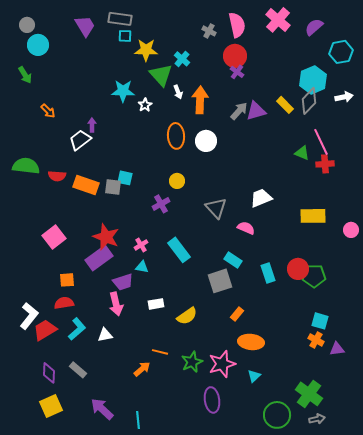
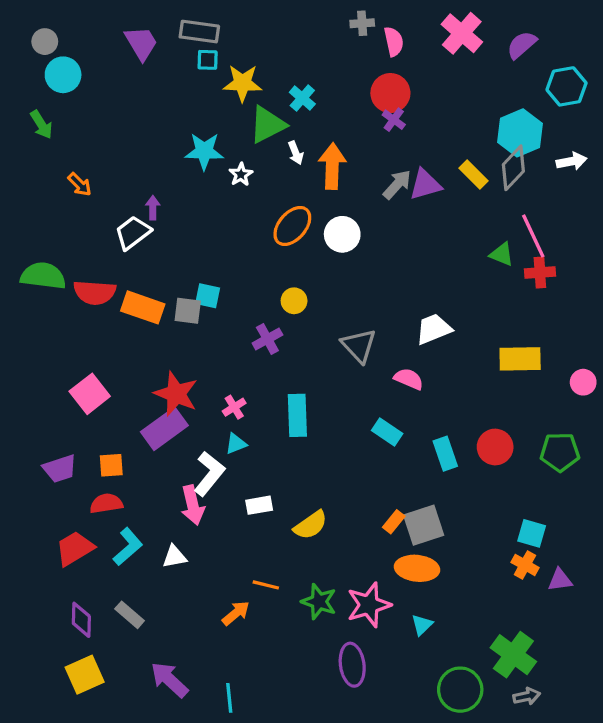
pink semicircle: (237, 25) -> (394, 42), size x0.7
gray cross: (209, 31) -> (362, 23), moved, turned -32
green triangle: (161, 75) -> (267, 125), turned 45
orange ellipse: (176, 136) -> (292, 226), turned 45
red semicircle: (57, 176) -> (95, 292), size x1.4
cyan rectangle: (179, 250) -> (297, 415), turned 35
cyan triangle: (142, 267) -> (236, 444), turned -32
green pentagon: (314, 276) -> (560, 452), moved
gray square: (220, 281) -> (424, 525), moved
purple trapezoid: (123, 282) -> (60, 469), moved
white L-shape: (29, 316) -> (209, 474), moved
green star: (192, 362) -> (319, 602), turned -30

